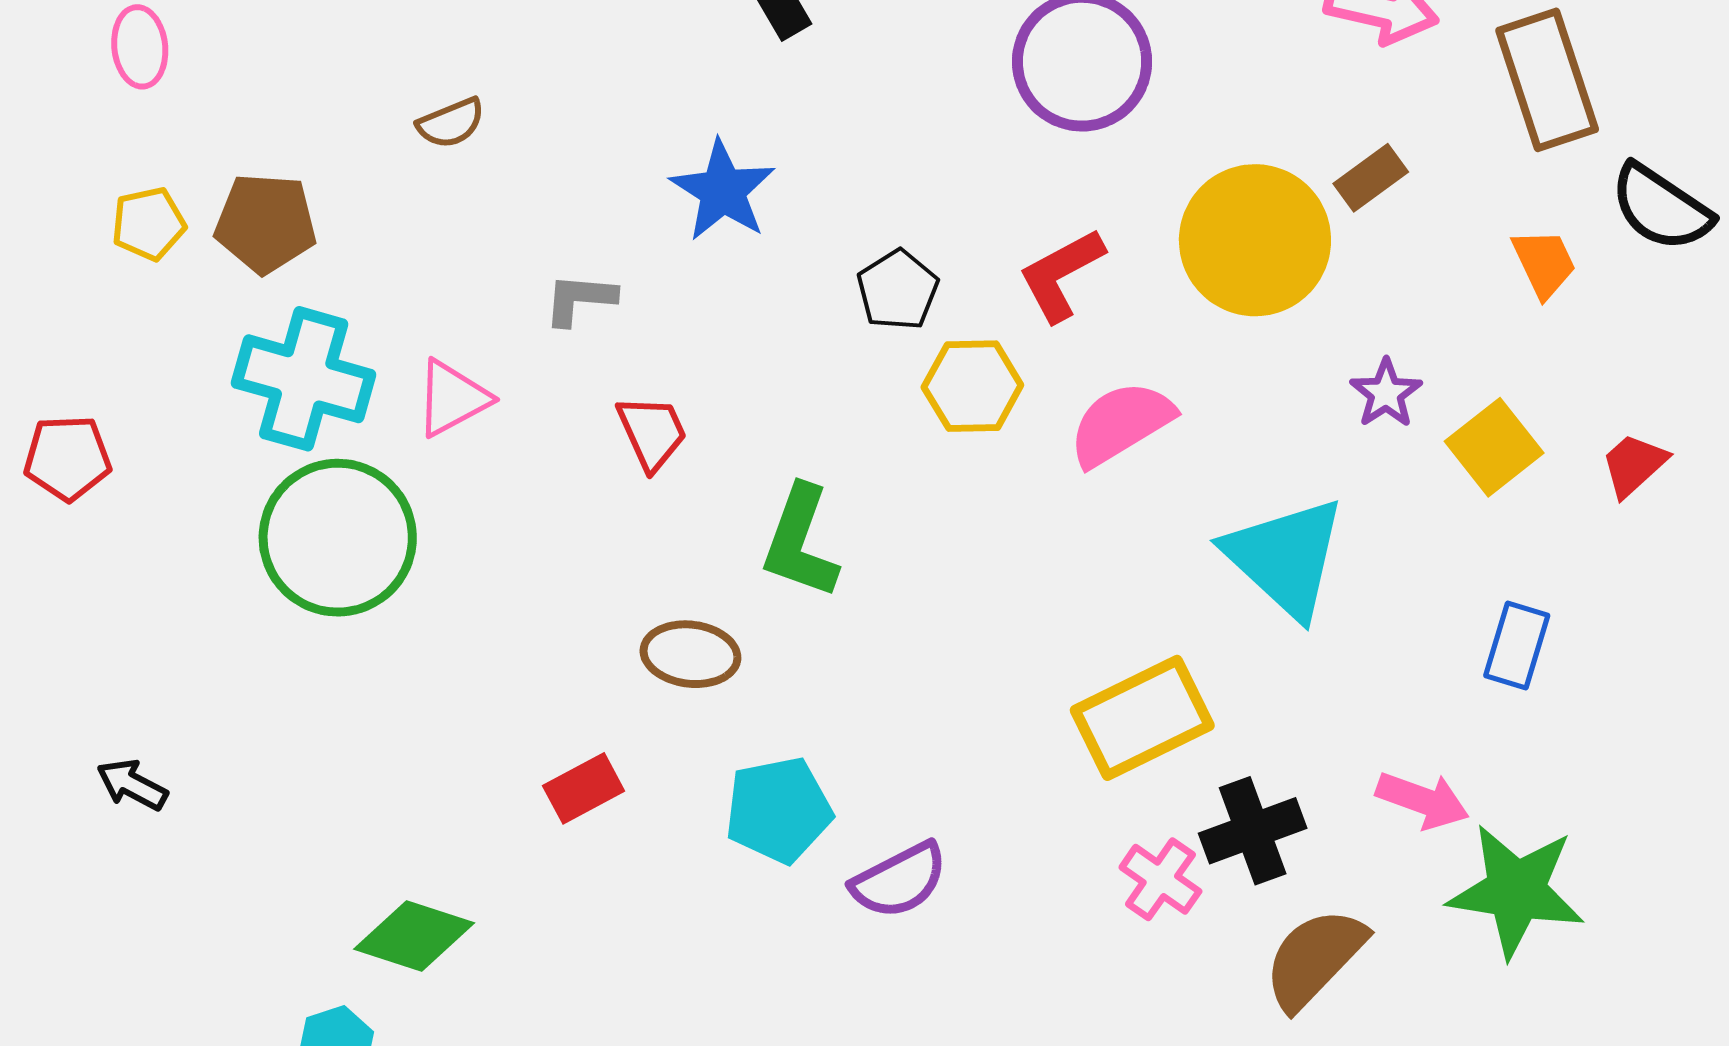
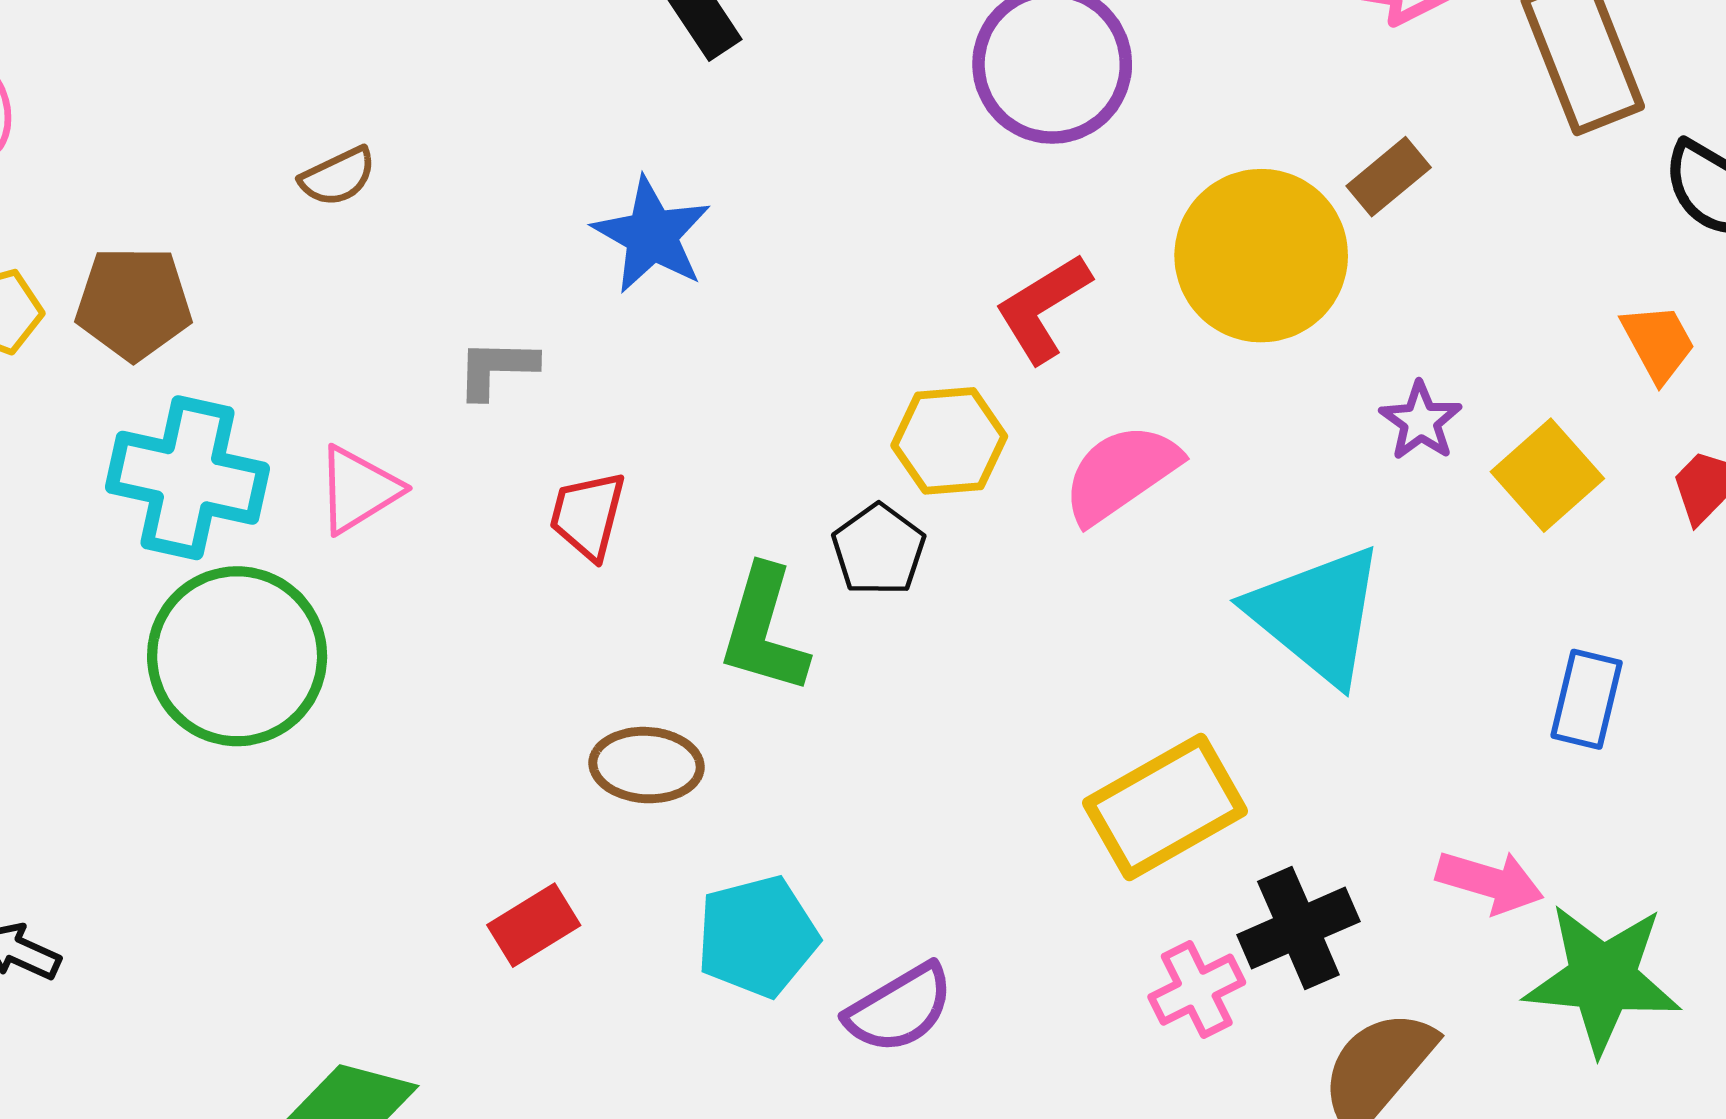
orange trapezoid: (1544, 263) -> (1658, 343), moved
black pentagon: (898, 290) -> (879, 550), moved
red trapezoid: (652, 433) -> (588, 515), turned -138
pink cross: (1160, 879) -> (1197, 990), turned 32

